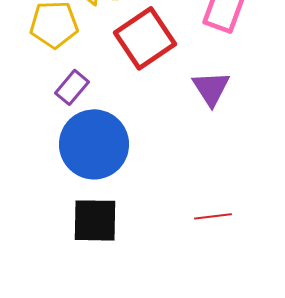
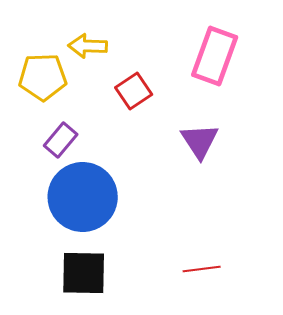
red square: (145, 38) -> (134, 91), size x0.6

